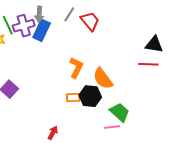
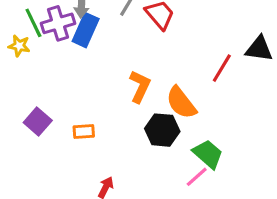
red line: (148, 64) -> (222, 68), moved, turned -60
orange rectangle: (73, 98) -> (84, 132), moved
pink line: (112, 127) -> (197, 177), turned -35

